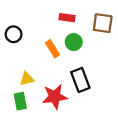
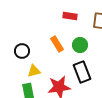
black circle: (14, 34) -> (22, 51), moved
green circle: (74, 42) -> (80, 45), moved

